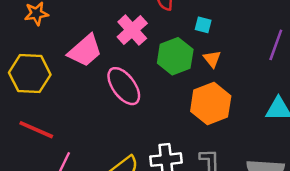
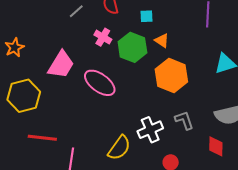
pink cross: (132, 30) -> (103, 37), moved, size x0.7

